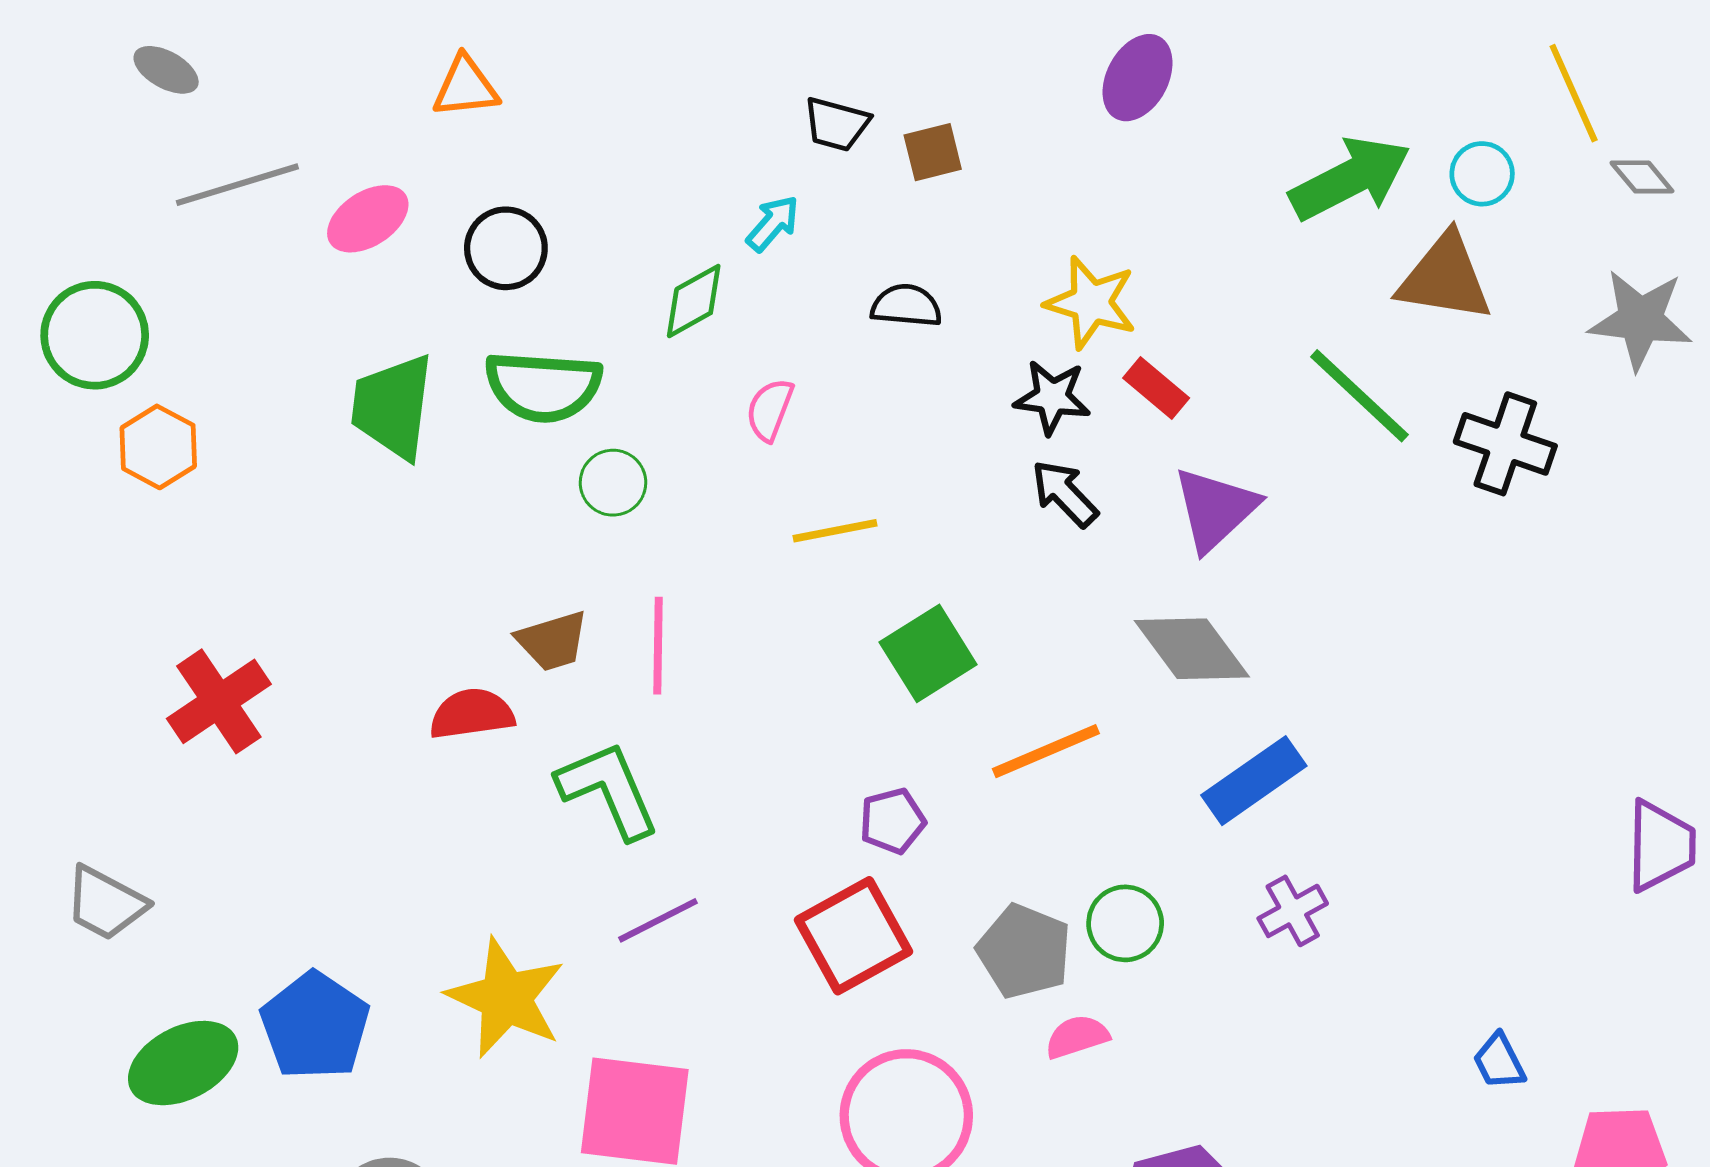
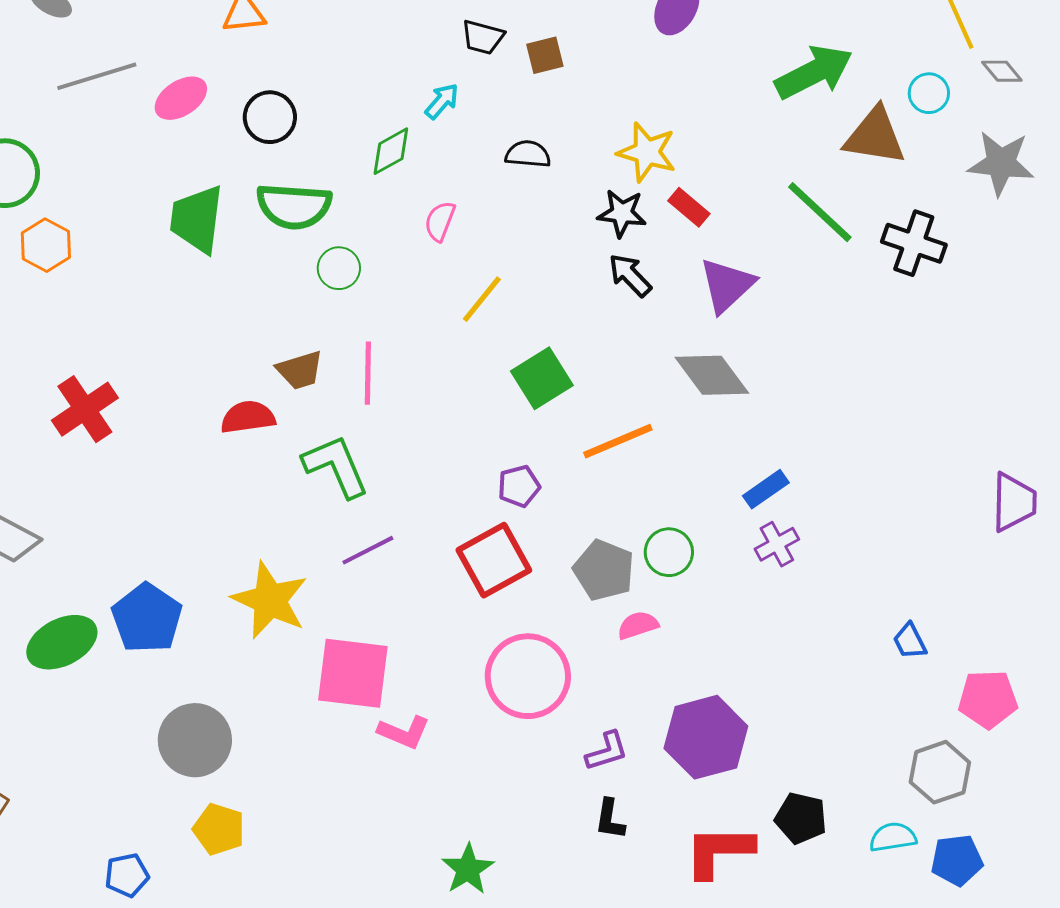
cyan circle: (1482, 174) -> (929, 93), moved
yellow line: (835, 531) -> (482, 299), turned -40
blue rectangle: (1254, 781) -> (766, 489), moved, size x0.7

